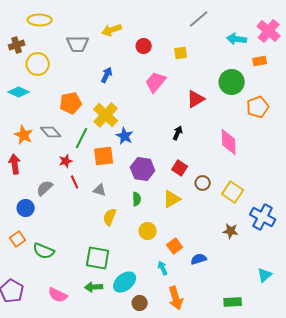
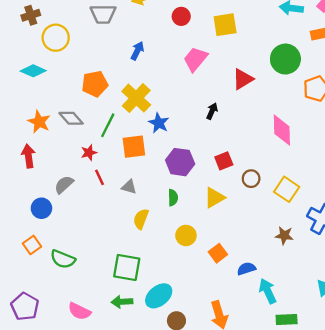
yellow square: (181, 53) -> (225, 25), size x1.5
black arrow: (178, 133) -> (212, 111), moved
red square: (180, 168) -> (224, 161), turned 35
cyan arrow: (163, 268) -> (268, 291), moved, size x1.5

